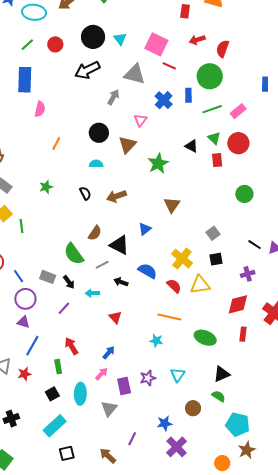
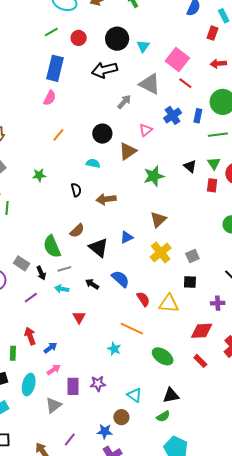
blue rectangle: (25, 80) -> (55, 68), moved
yellow cross: (182, 259) -> (161, 252), moved
gray line: (102, 265) -> (64, 269), moved
red rectangle: (243, 334) -> (200, 361), turned -64
blue arrow: (109, 353) -> (50, 348), moved
cyan triangle: (178, 375) -> (134, 395), moved, turned -42
green semicircle: (219, 396) -> (163, 416), turned 104
brown circle: (193, 408) -> (121, 417), moved

